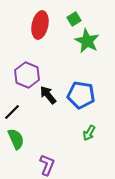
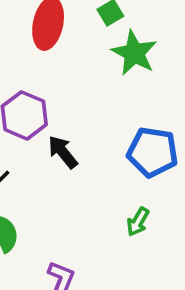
blue pentagon: (81, 95) -> (153, 152), moved

